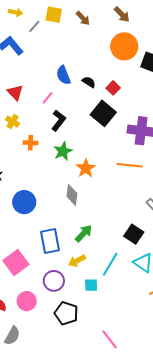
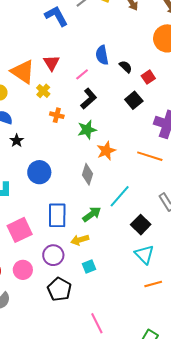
black square: (103, 113) -> (134, 100), size x0.7
cyan line: (110, 264) -> (120, 196), moved
cyan square: (91, 285) -> (89, 266), turned -32

